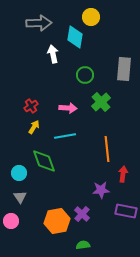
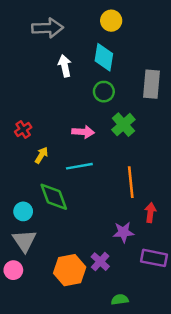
cyan diamond: (75, 37) -> (104, 57), moved
red cross: (31, 106) -> (23, 129), moved
gray triangle: (20, 197) -> (24, 241), size x1.5
green semicircle: (83, 245) -> (120, 299), moved

